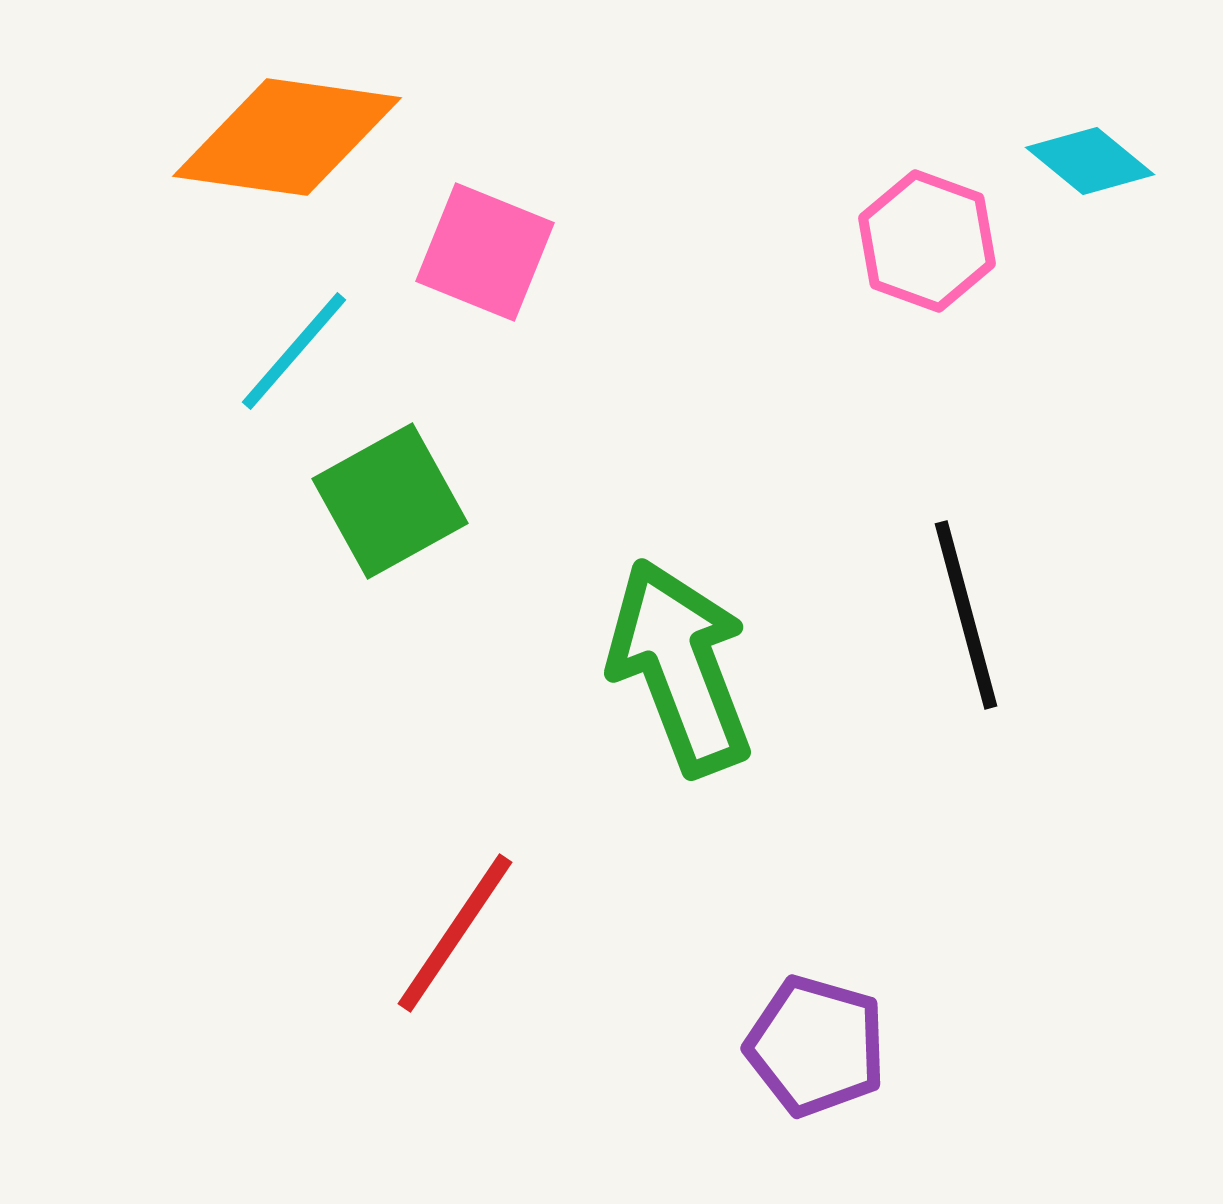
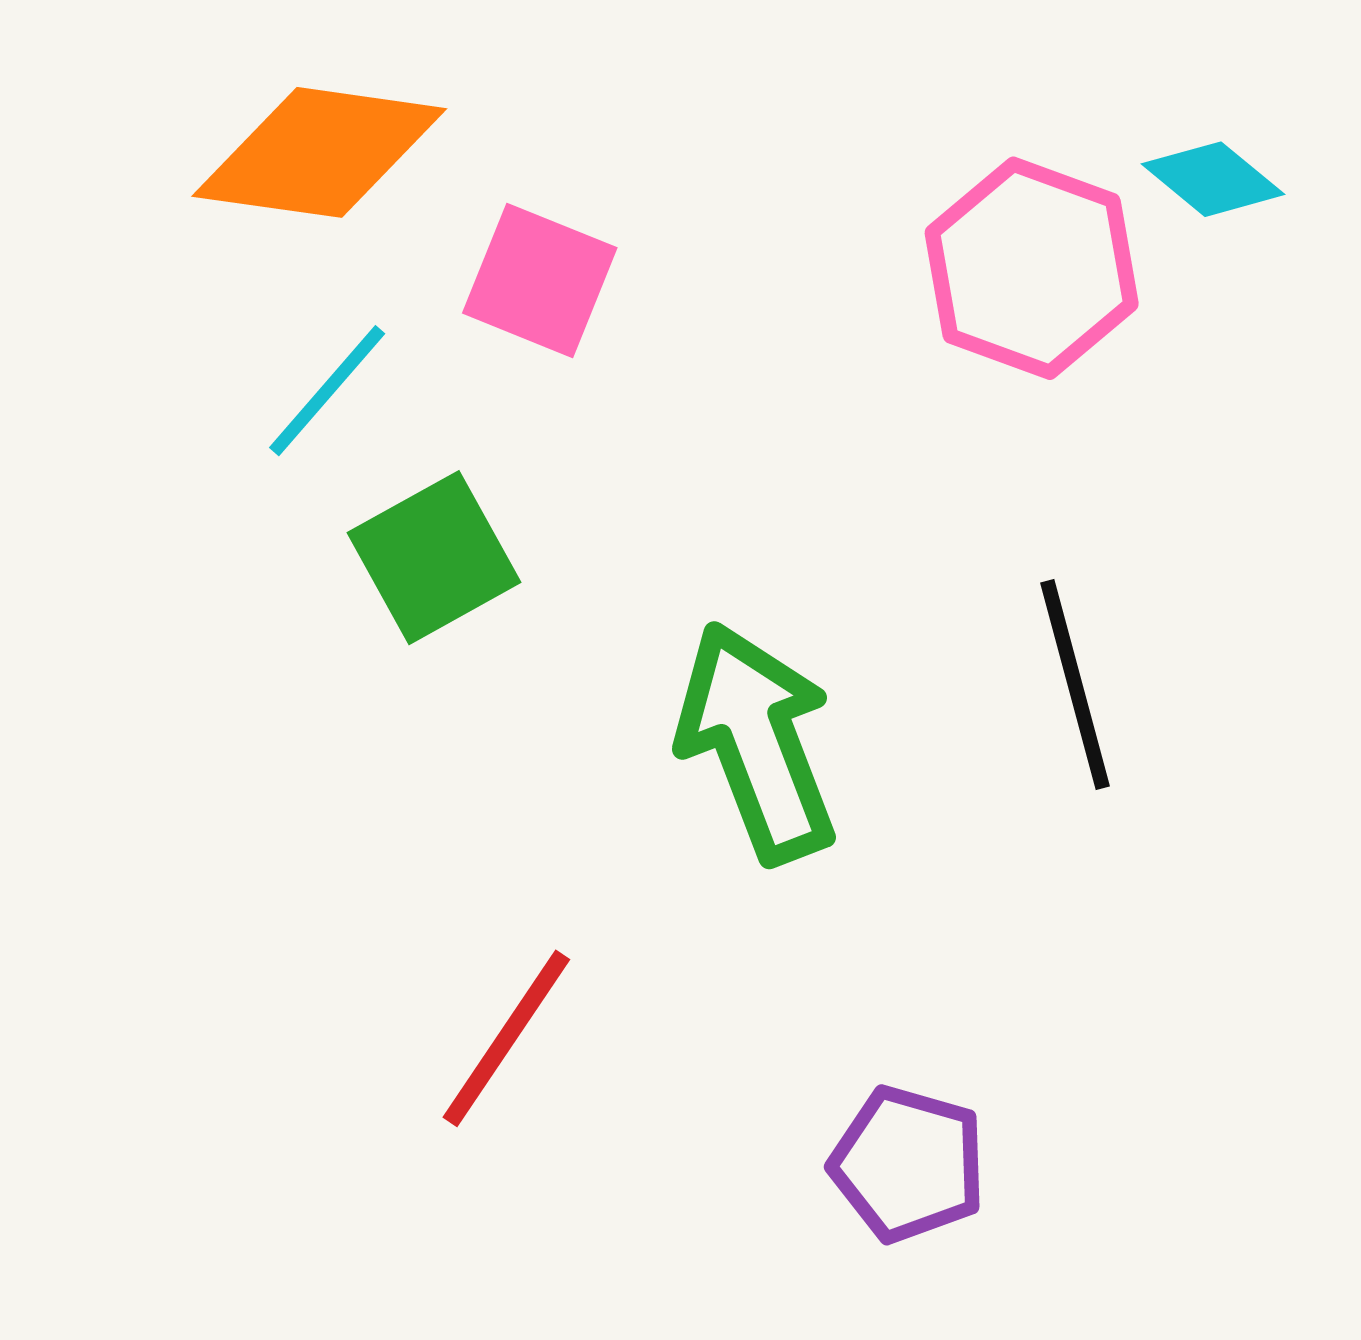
pink hexagon: (927, 241) -> (1032, 268), size x1.4

